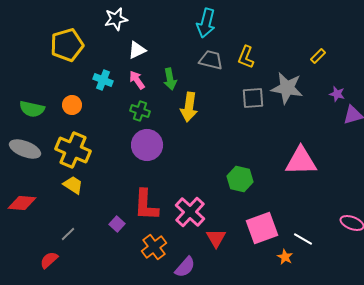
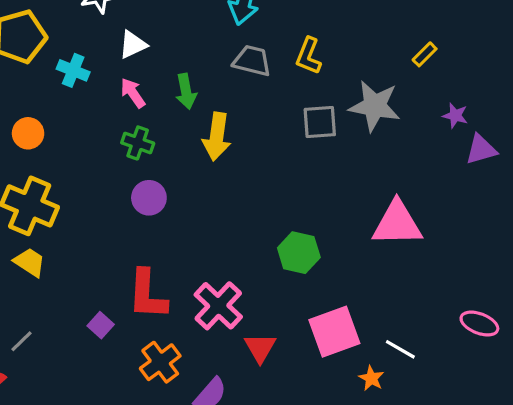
cyan cross: (103, 80) -> (73, 70), moved
purple circle: (147, 145) -> (149, 198), size x0.7

